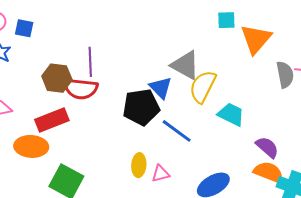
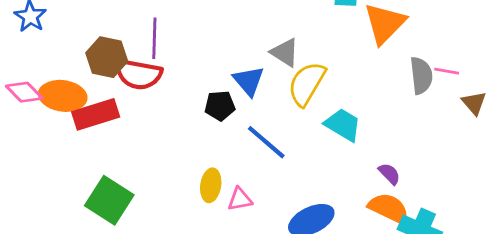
gray triangle: (185, 65) -> (285, 52), size x0.7
black pentagon: (141, 107) -> (220, 106), size x0.6
orange ellipse: (31, 146) -> (63, 96), moved
purple semicircle: (267, 147) -> (389, 174), size x0.7

